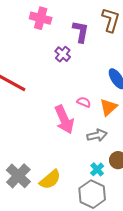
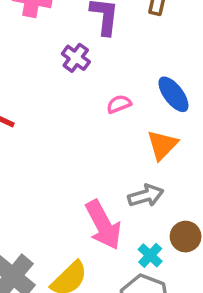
pink semicircle: (84, 102) -> (119, 104), moved, turned -40
pink arrow: (64, 119) -> (103, 225), moved

